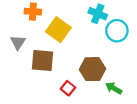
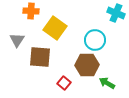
cyan cross: (98, 14) -> (116, 13), moved
cyan circle: (117, 31) -> (95, 40), moved

